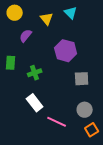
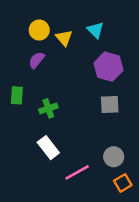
yellow circle: (15, 13) -> (39, 30), moved
purple hexagon: (66, 51) -> (108, 67), moved
gray square: (82, 79) -> (110, 105), moved
pink line: (57, 122) -> (77, 172), turned -54

